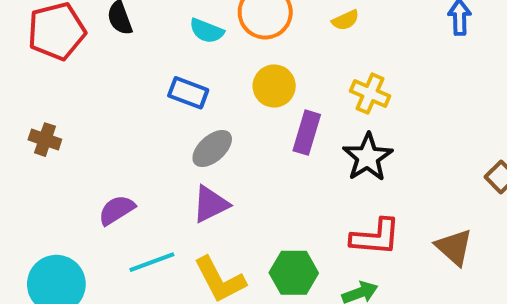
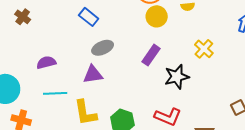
yellow circle: (274, 86) -> (157, 16), moved
blue rectangle: (188, 93) -> (89, 17), moved
yellow cross: (370, 94) -> (204, 49), moved

